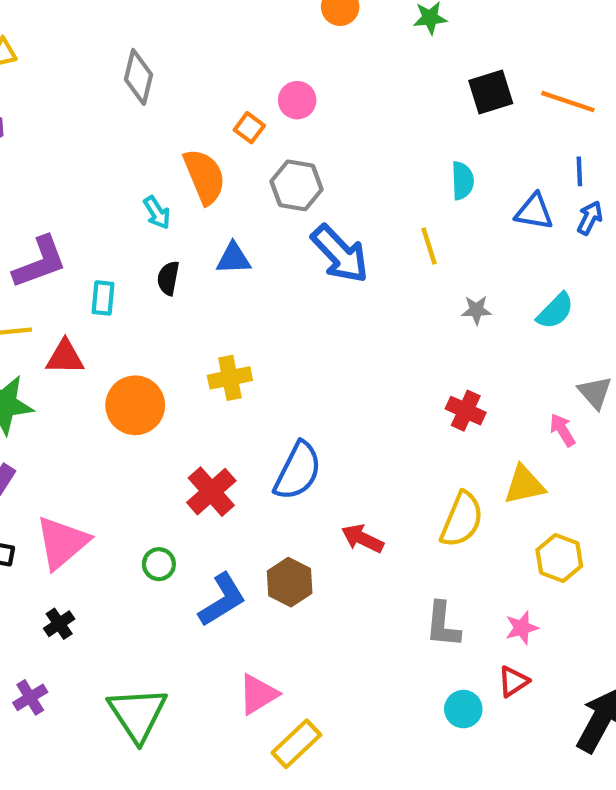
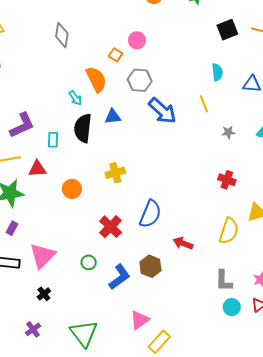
black semicircle: (168, 278) -> (83, 128), size x1.8
orange circle: (135, 405) -> (72, 189), size x0.7
cyan circle: (463, 709) -> (232, 307), moved

